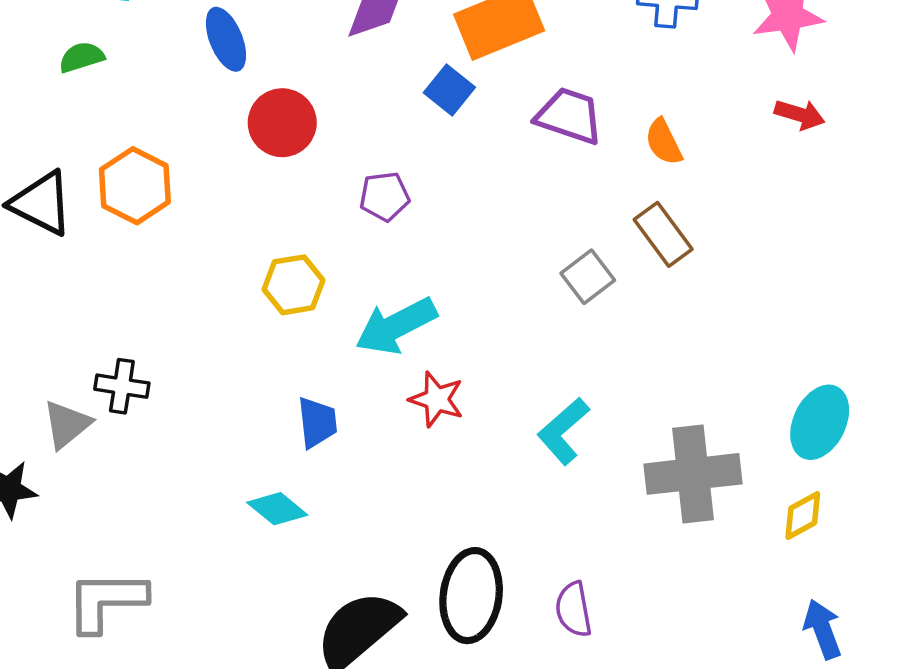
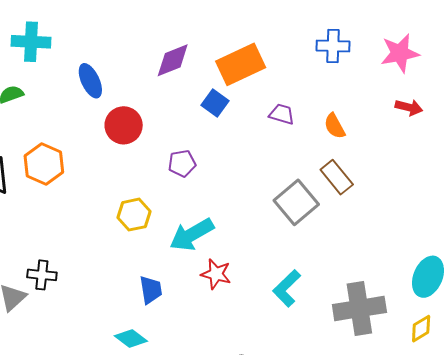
purple trapezoid: (569, 116) -> (282, 114), size x0.7
gray square: (588, 277) -> (296, 202), size x1.5

